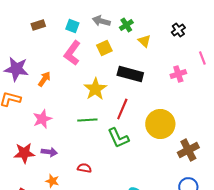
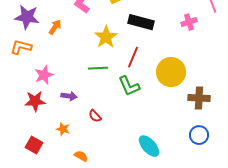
pink star: (42, 119) -> (44, 75), moved
brown cross: (188, 150) -> (199, 98), turned 30
purple arrow: (49, 152) -> (69, 96), moved
red semicircle: (84, 168) -> (95, 116), turned -144

